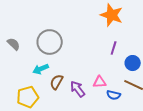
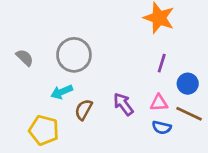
pink triangle: (100, 82) -> (159, 103), moved
purple arrow: (78, 89) -> (123, 104), moved
yellow pentagon: (28, 97) -> (44, 130), turned 30

